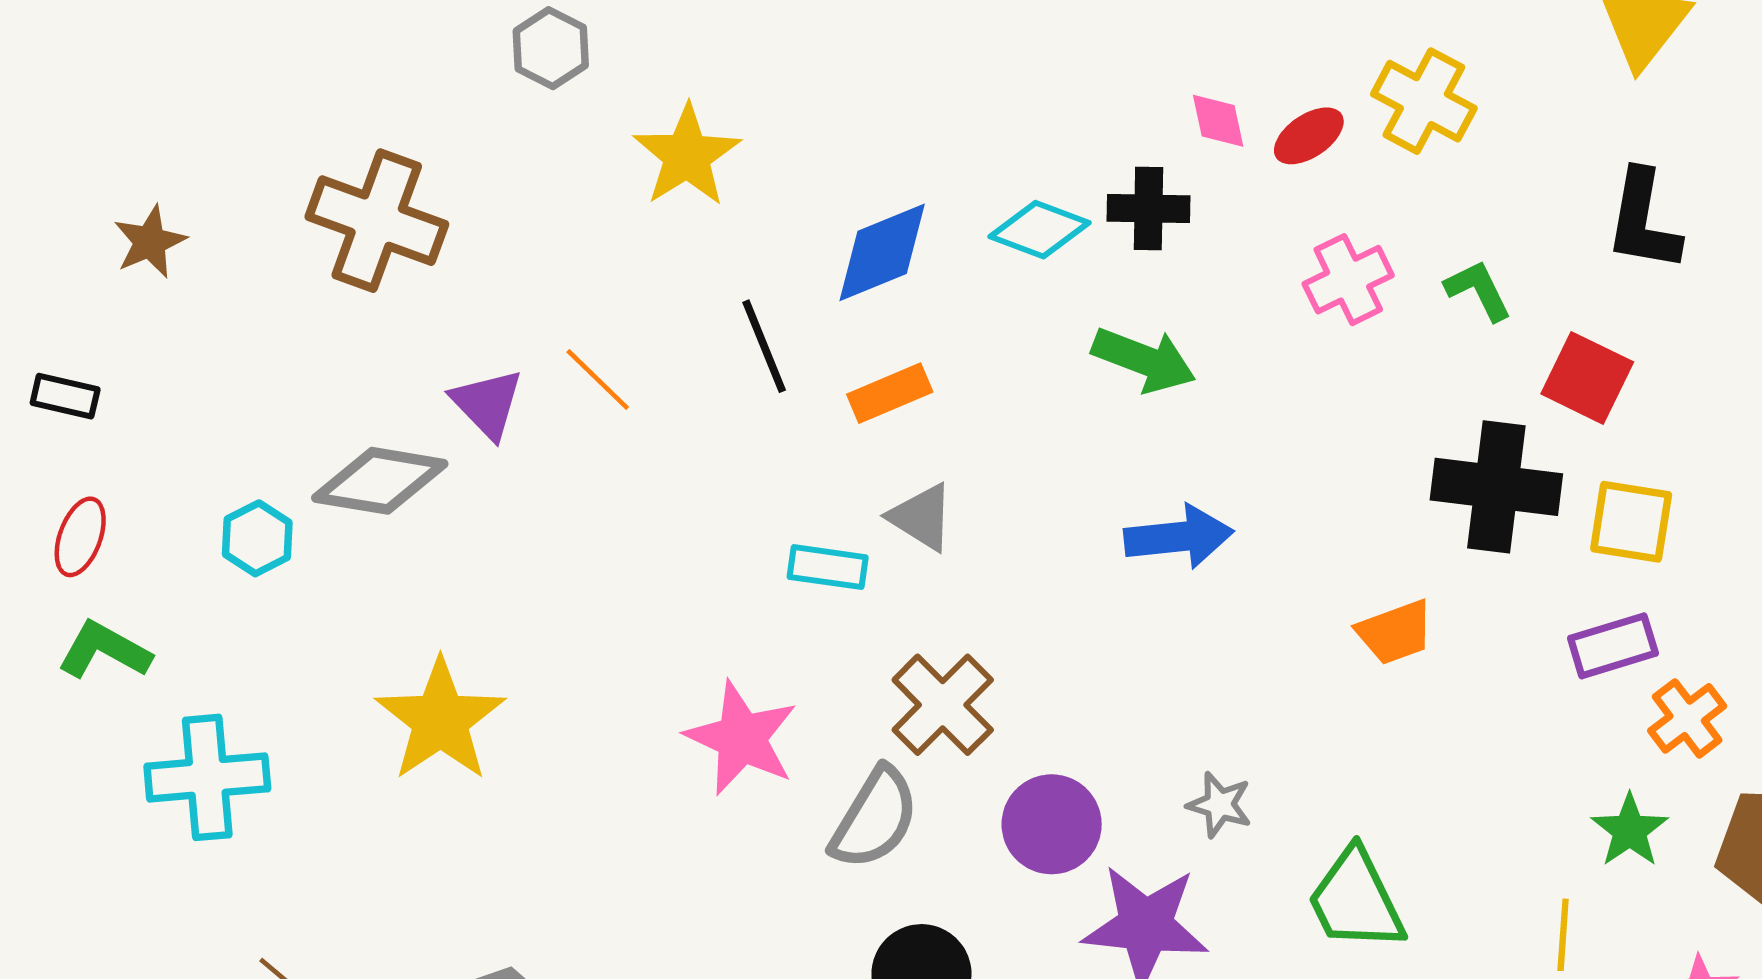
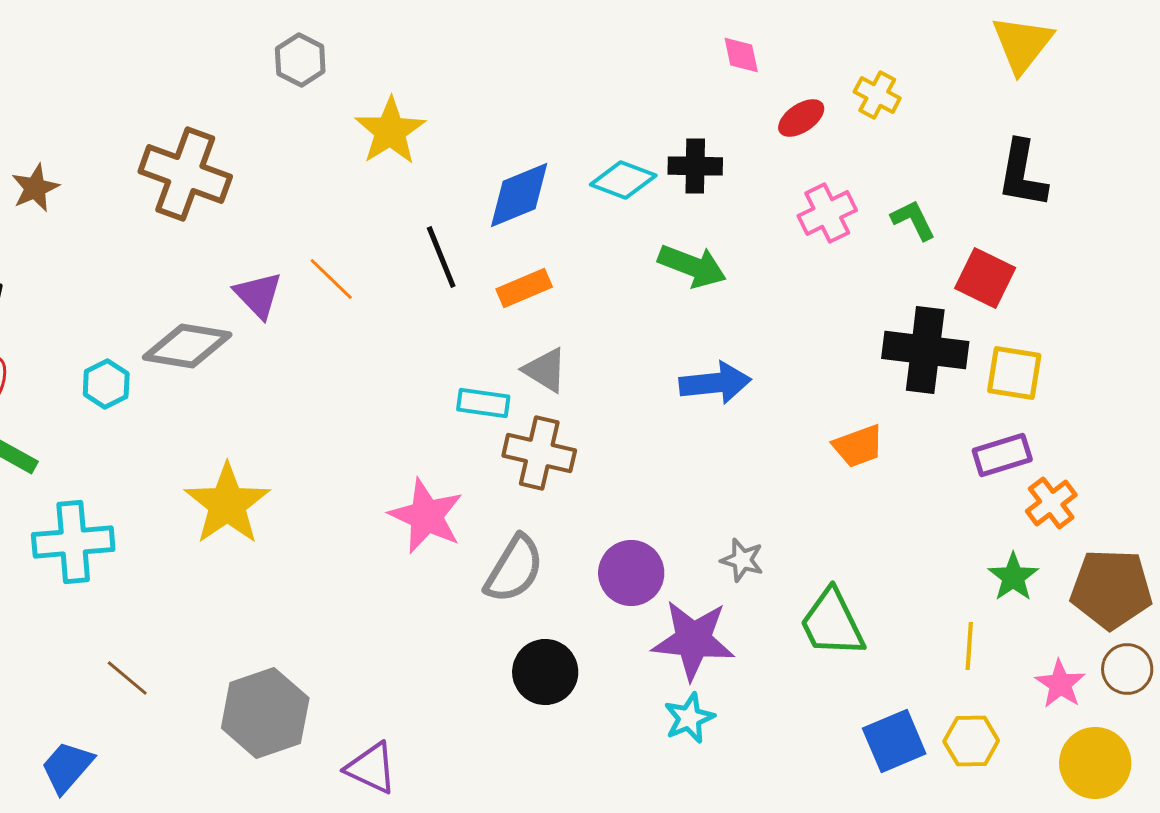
yellow cross: (1424, 101) -> (877, 95), size x0.7
pink diamond: (1218, 121) -> (741, 55), moved
brown cross: (943, 705) -> (539, 453), moved, turned -32

